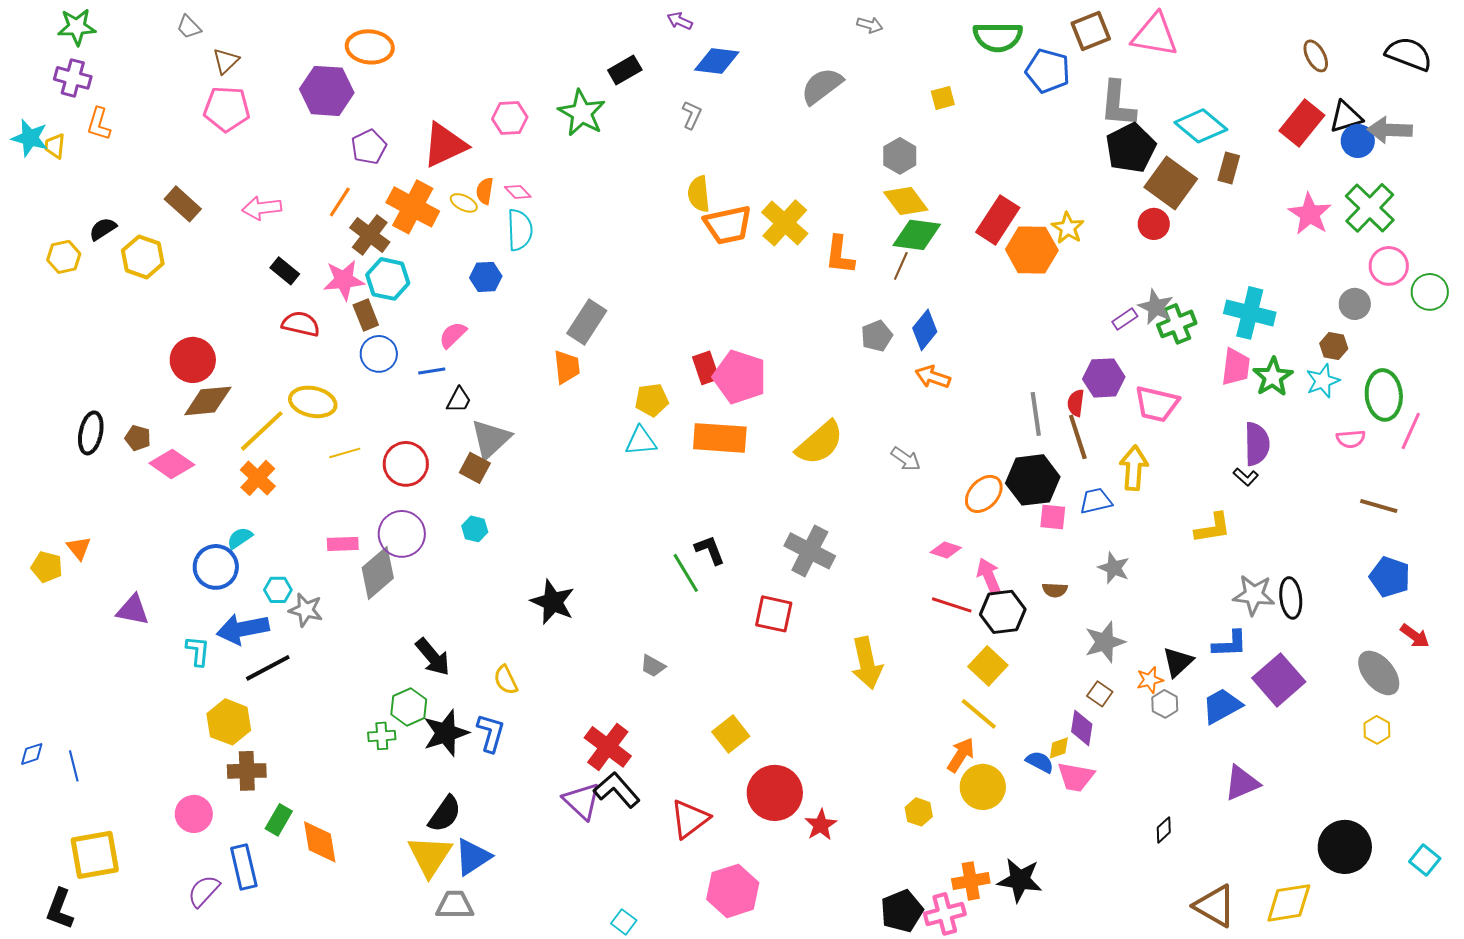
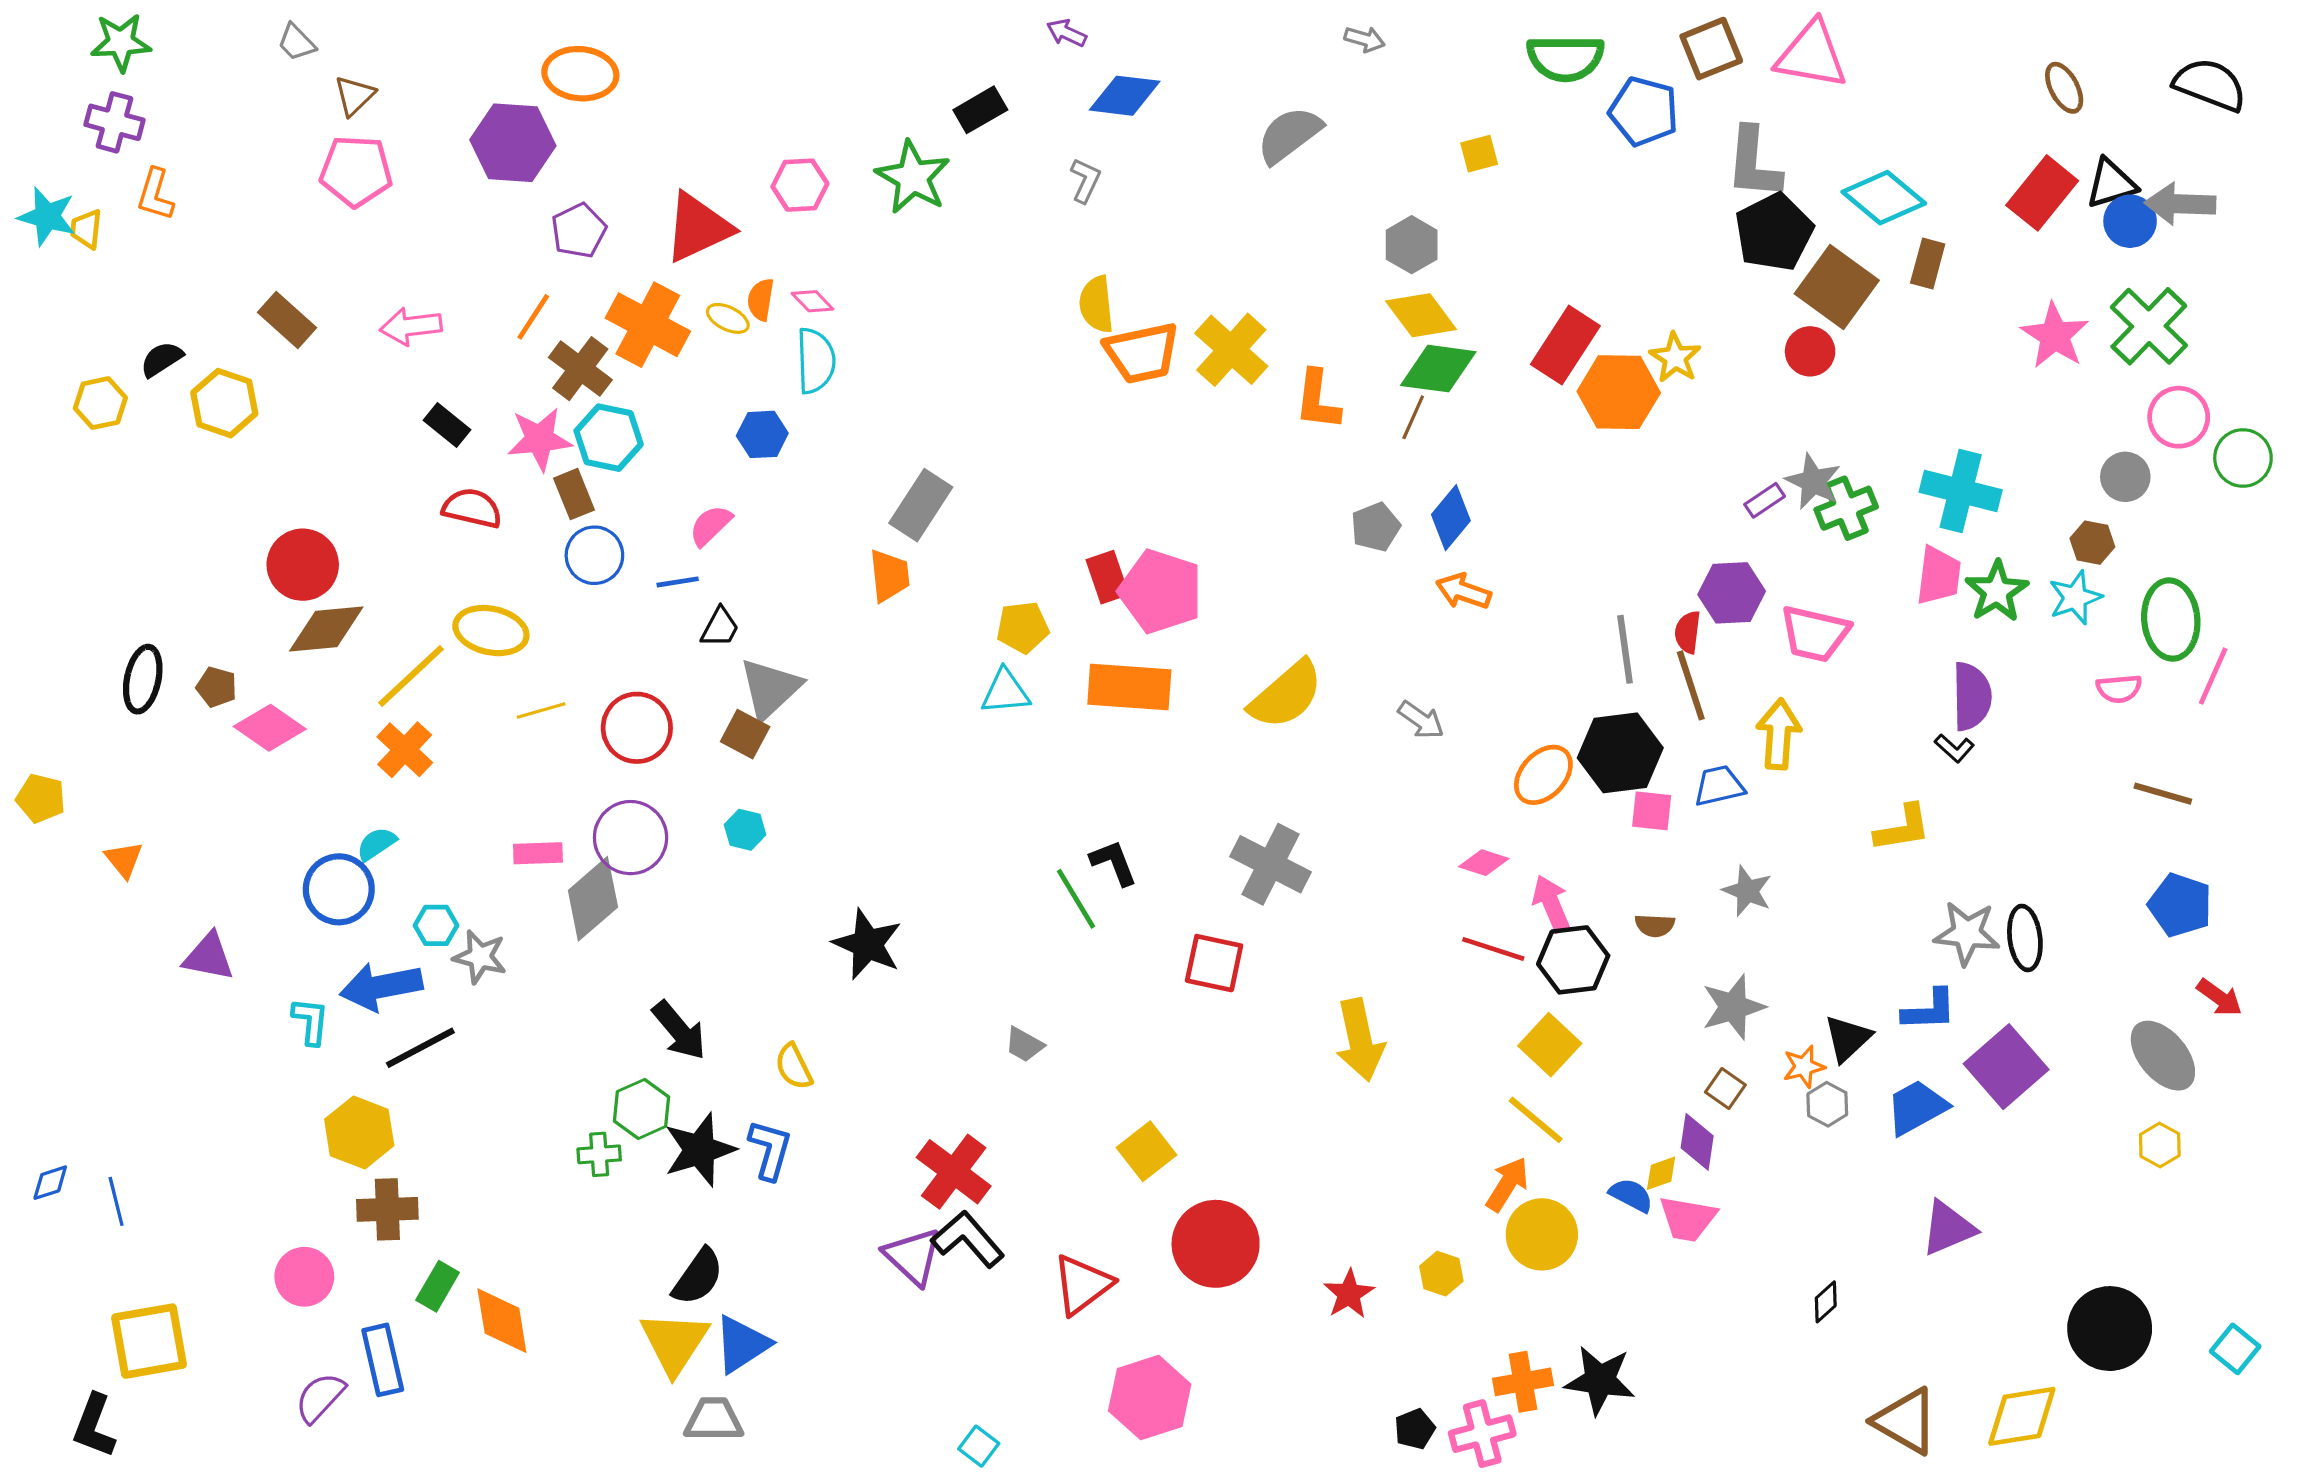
yellow pentagon: (47, 567) -> (41, 798), moved
red star: (821, 825) -> (1349, 1294), moved
black pentagon: (902, 911) -> (1415, 1429), size x0.6

